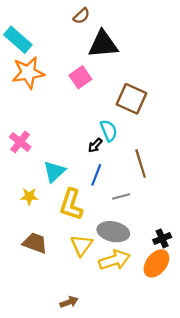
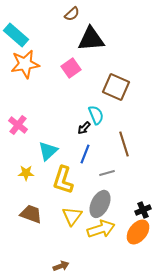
gray ellipse: (113, 232) -> (100, 204), turned -76

